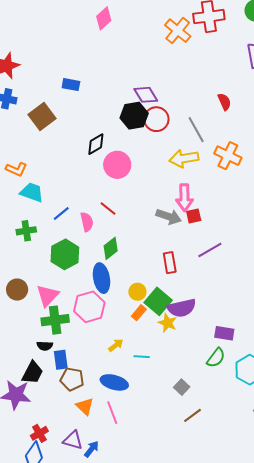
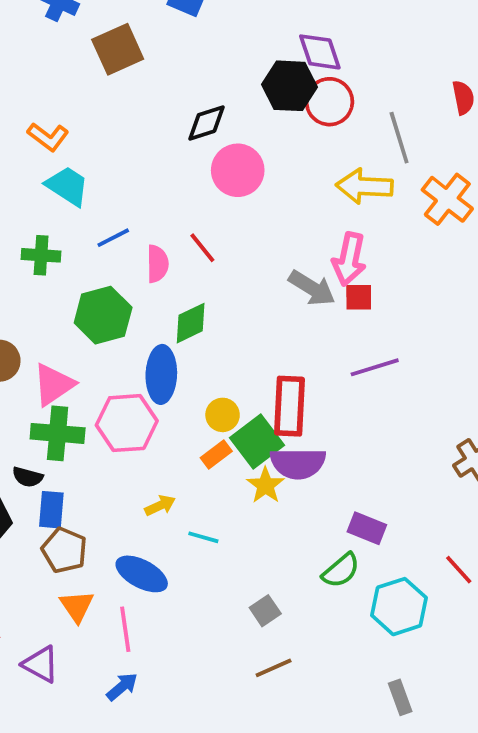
red rectangle: (170, 263) -> (290, 406), moved, size x1.4
blue arrow: (92, 449) -> (122, 687), moved

